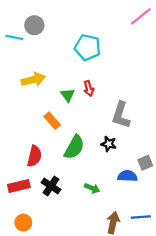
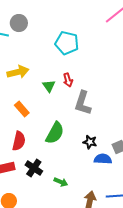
gray L-shape: (121, 115) -> (83, 103), moved
orange rectangle: (52, 121) -> (22, 109), moved
black star: (109, 144) -> (90, 142), moved
green arrow: (92, 188) -> (61, 182), moved

